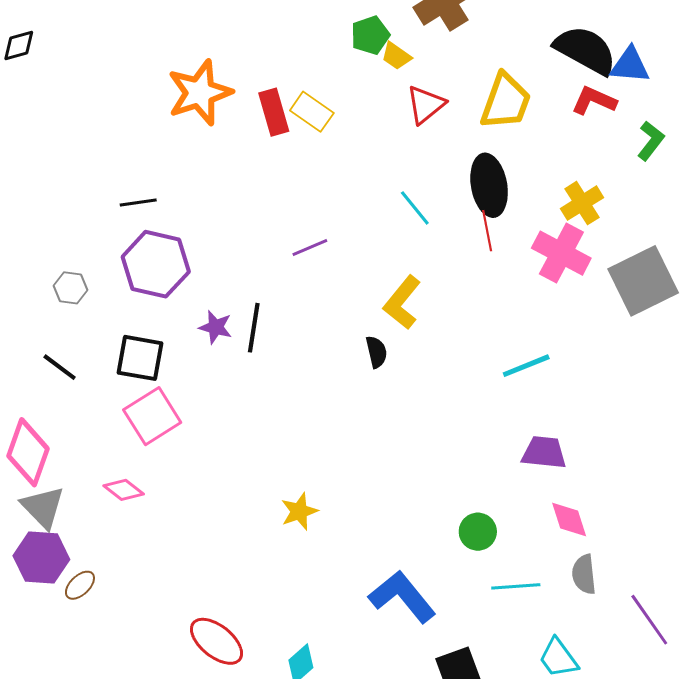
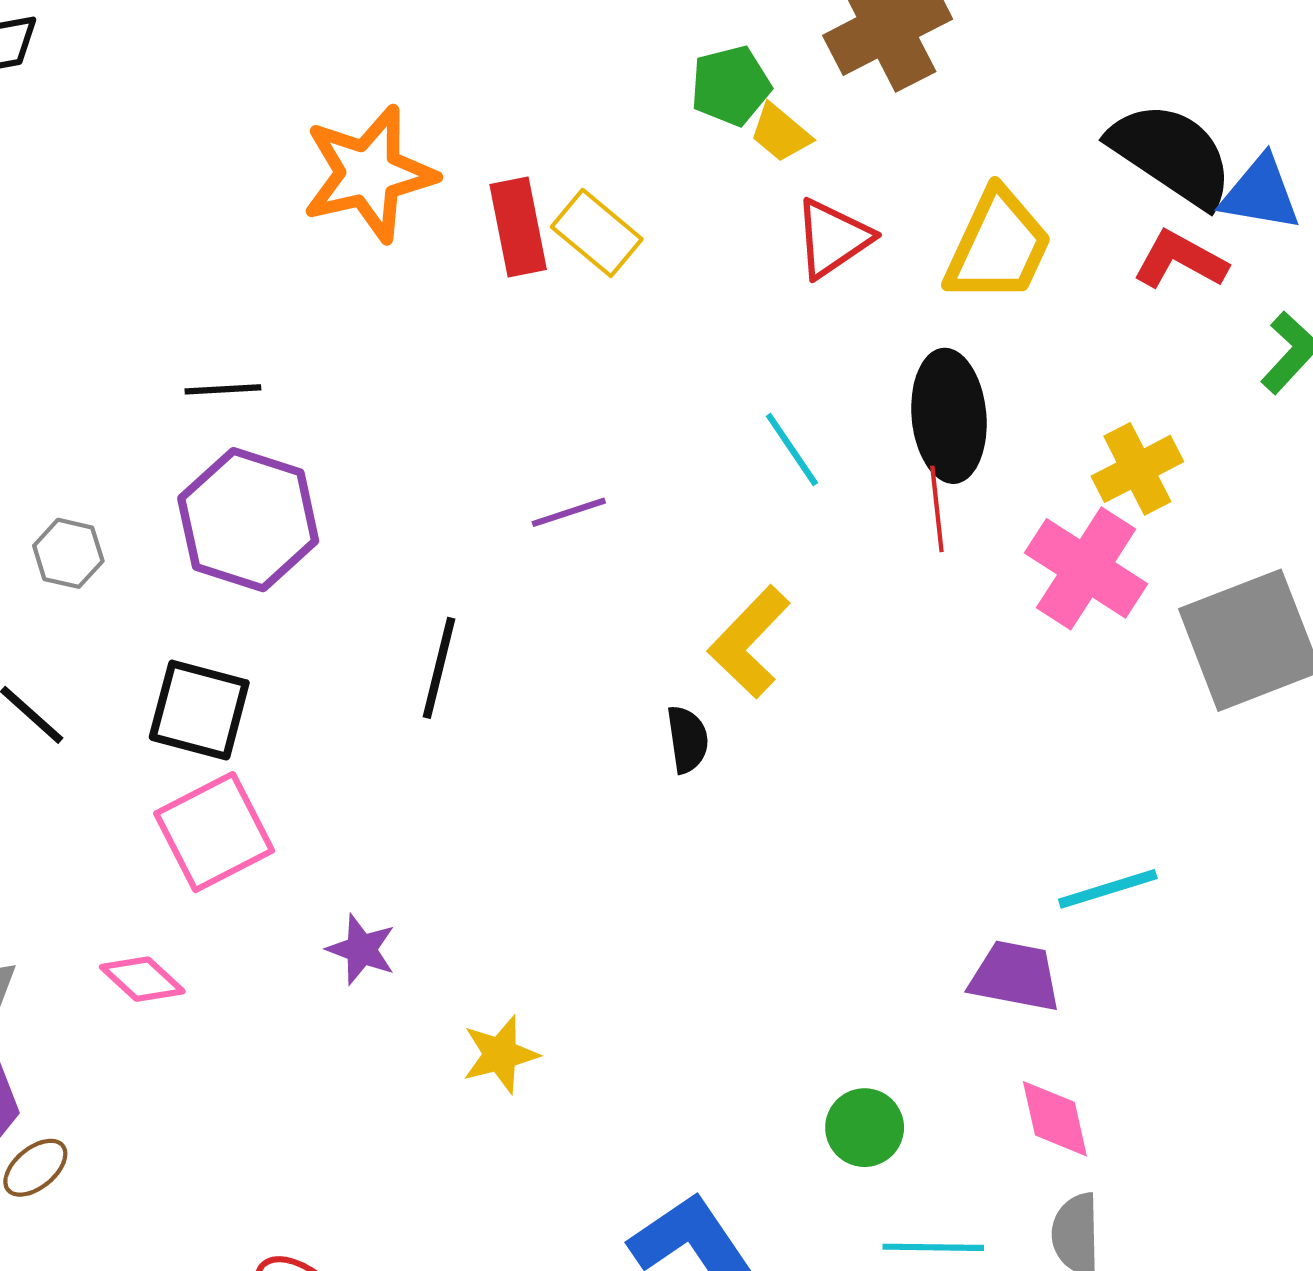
purple star: (216, 327) -> (361, 949), moved
cyan line: (526, 366) -> (1108, 889), moved

